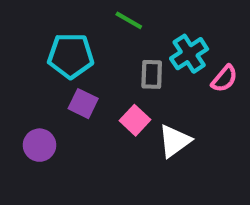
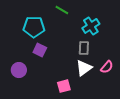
gray rectangle: (152, 74) -> (84, 48), moved
pink semicircle: (224, 79) -> (107, 67), moved
pink square: (135, 120) -> (64, 86), moved, turned 32

